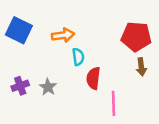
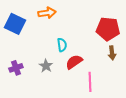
orange arrow: (63, 35) -> (47, 13), moved
red semicircle: (93, 78) -> (74, 62), turned 48
gray star: (48, 87) -> (46, 66), moved

